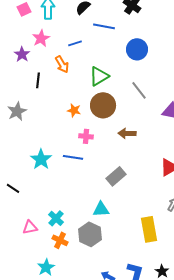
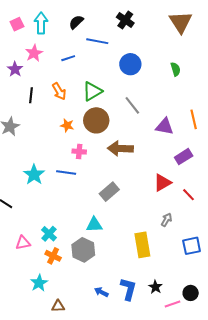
orange arrow: (62, 64) -> (59, 91), moved
brown arrow: (127, 133) -> (120, 149), size x1.4

